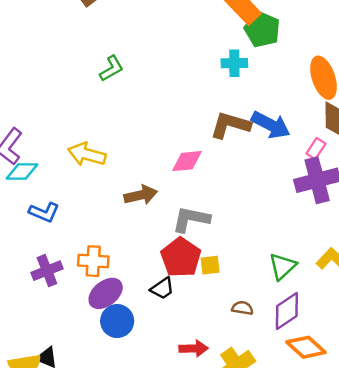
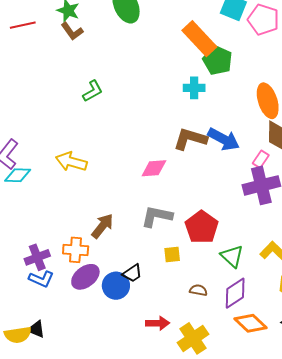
brown arrow: (141, 195) -> (102, 226), moved, turned -40
blue L-shape: (44, 212) -> (41, 279), moved
red pentagon: (181, 257) -> (202, 227), moved
green triangle: (283, 266) -> (232, 256), turned -35
blue circle: (117, 321) -> (116, 286), moved

